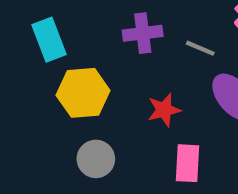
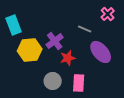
purple cross: (143, 33) -> (55, 41), moved, turned -30
gray circle: (96, 159) -> (53, 81), moved

